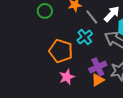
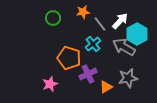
purple cross: (98, 67) -> (88, 74), moved
pink star: (67, 77) -> (50, 84), moved

